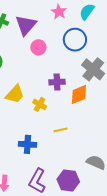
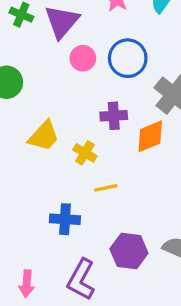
blue circle: (75, 40) -> (128, 58), moved
yellow line: (61, 130) -> (106, 188), moved
purple hexagon: (68, 180) -> (129, 251), moved

